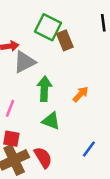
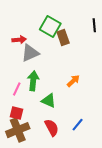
green arrow: (44, 89) -> (33, 81), moved
red semicircle: (43, 157) -> (52, 128), moved

